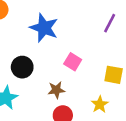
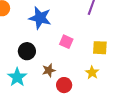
brown star: (56, 90) -> (49, 70), moved

